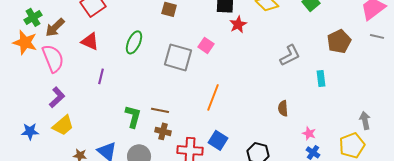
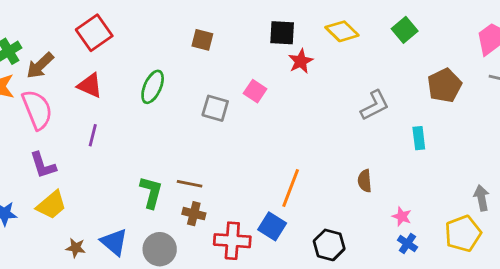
gray square: (178, 57) -> (215, 108), size x0.7
purple line: (101, 76) -> (93, 135), moved
purple L-shape: (57, 97) -> (43, 165), turned 115
orange line: (213, 97) -> (291, 188), moved

